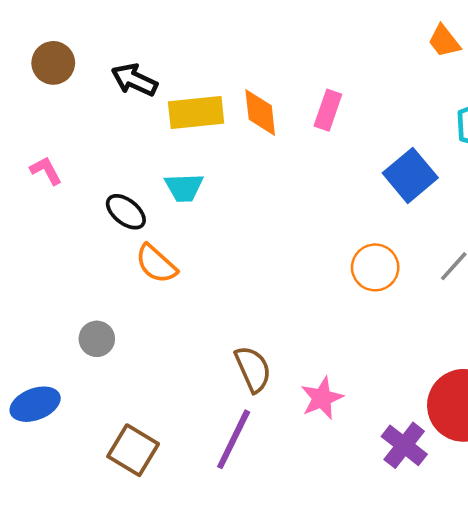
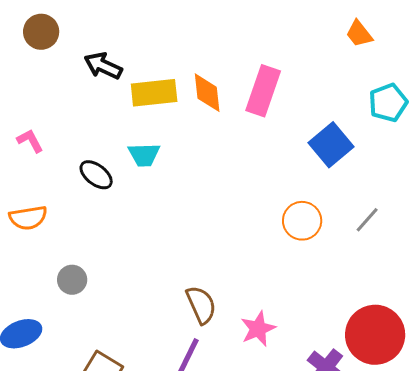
brown circle: (53, 63) -> (41, 32), moved
pink rectangle: (328, 110) -> (263, 91), size x1.5
orange semicircle: (156, 264) -> (28, 218), moved, turned -51

